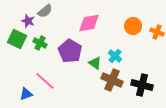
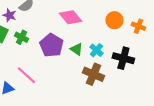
pink diamond: (89, 23) -> (70, 17), turned 60
green triangle: (95, 63) -> (76, 49), moved
black cross: (142, 85) -> (123, 58), moved

